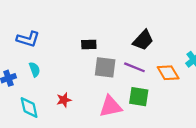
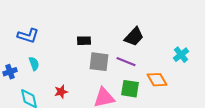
orange diamond: (168, 73) -> (157, 80), moved

